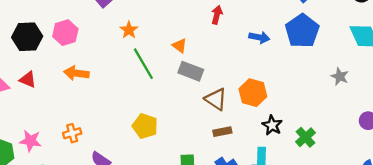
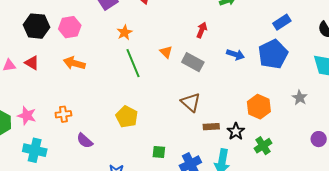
gray rectangle: (191, 71) -> (193, 62), moved
orange hexagon: (253, 93) -> (259, 107), moved
brown rectangle: (222, 132) -> (211, 127), moved

